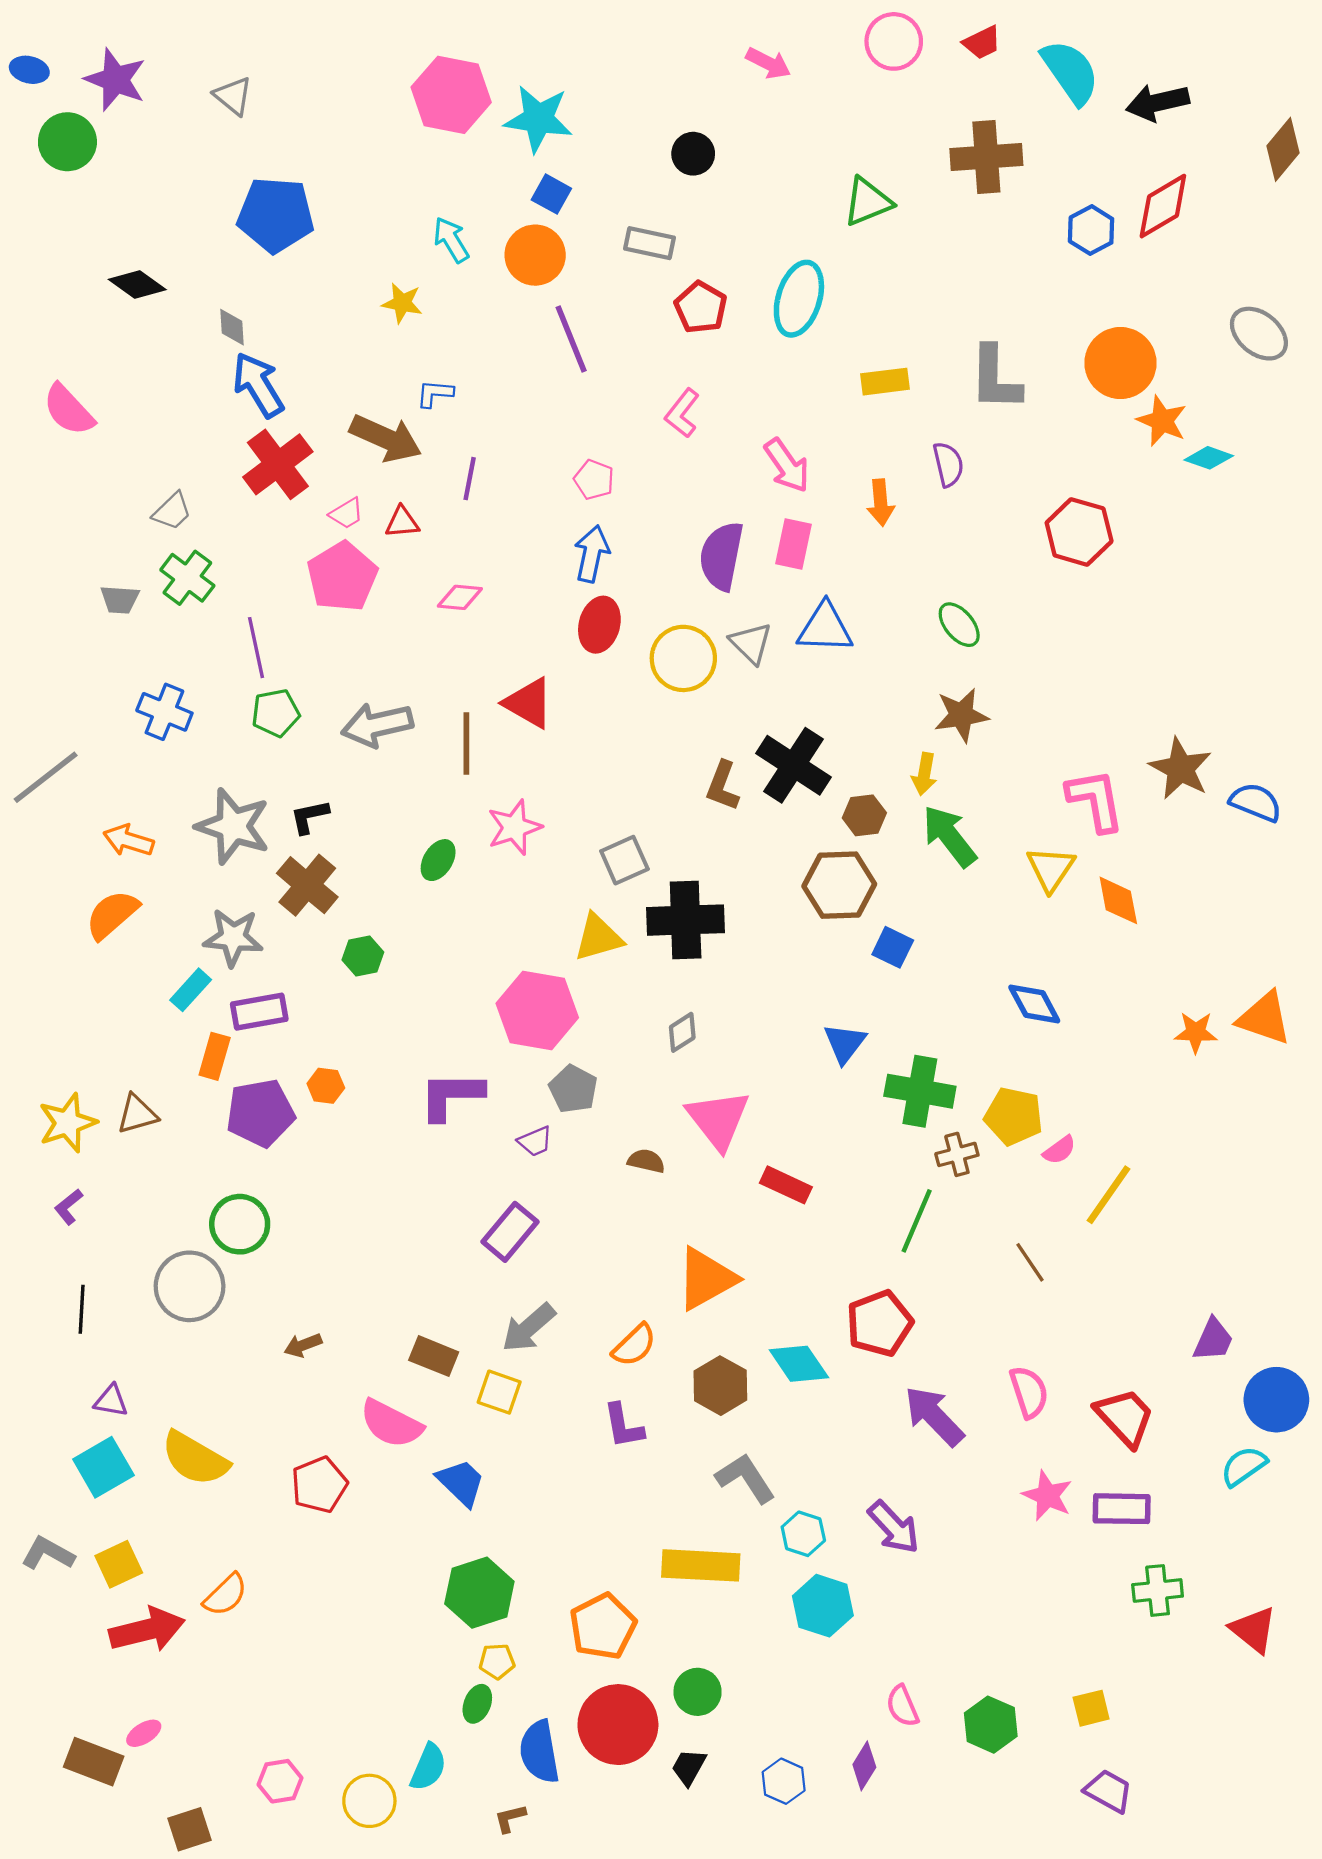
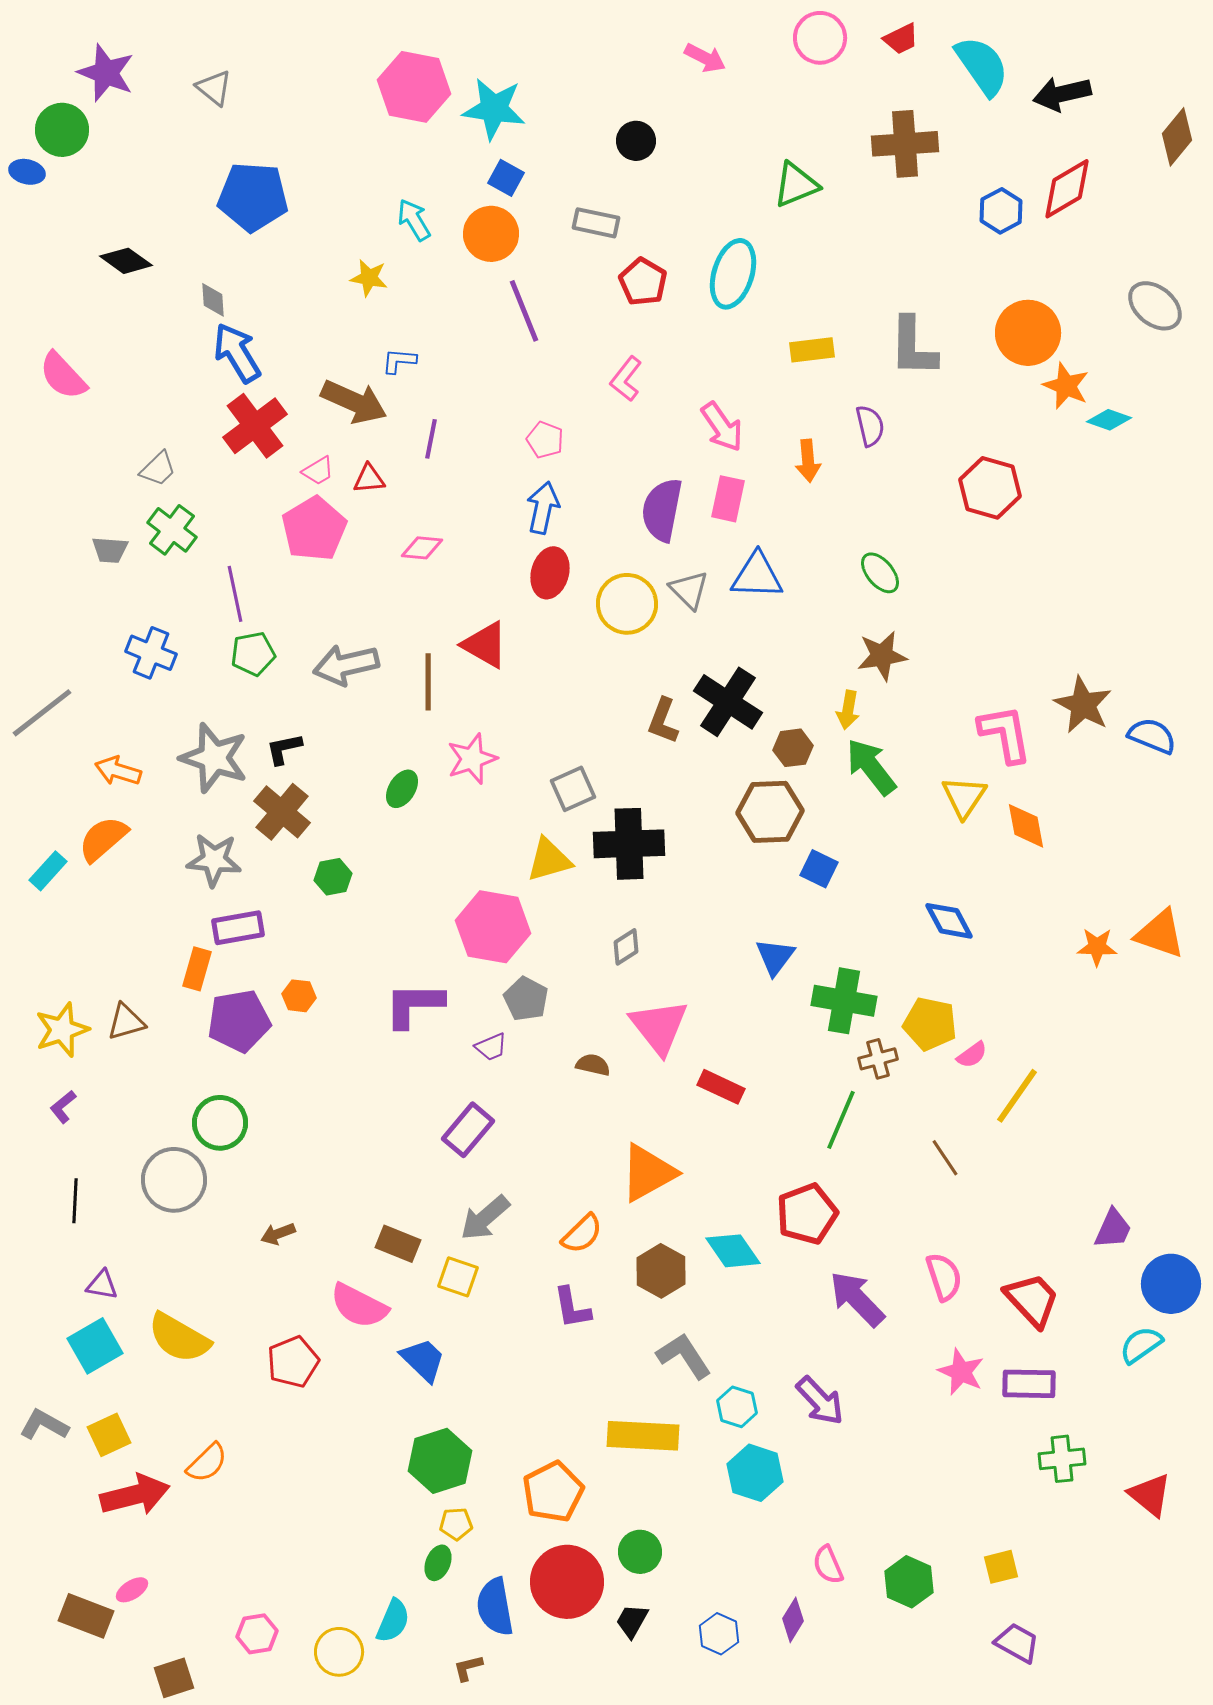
blue ellipse: (29, 70) -> (27, 172), moved
cyan rectangle: (191, 990) -> (48, 871), moved

